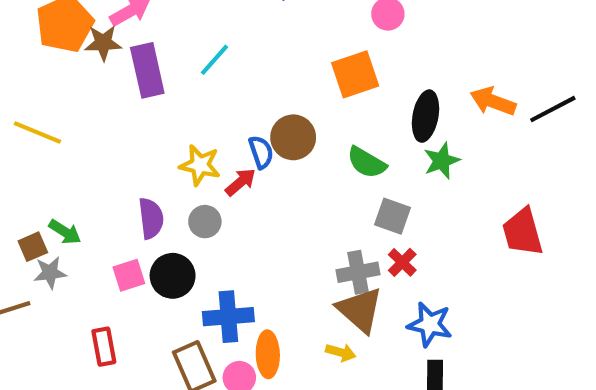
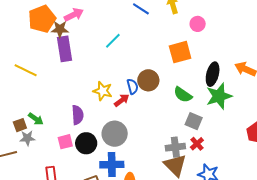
purple rectangle: (147, 70) -> (65, 49), moved
green star: (442, 161) -> (219, 96), size x1.5
gray circle: (205, 222) -> (115, 134), moved, size x1.6

